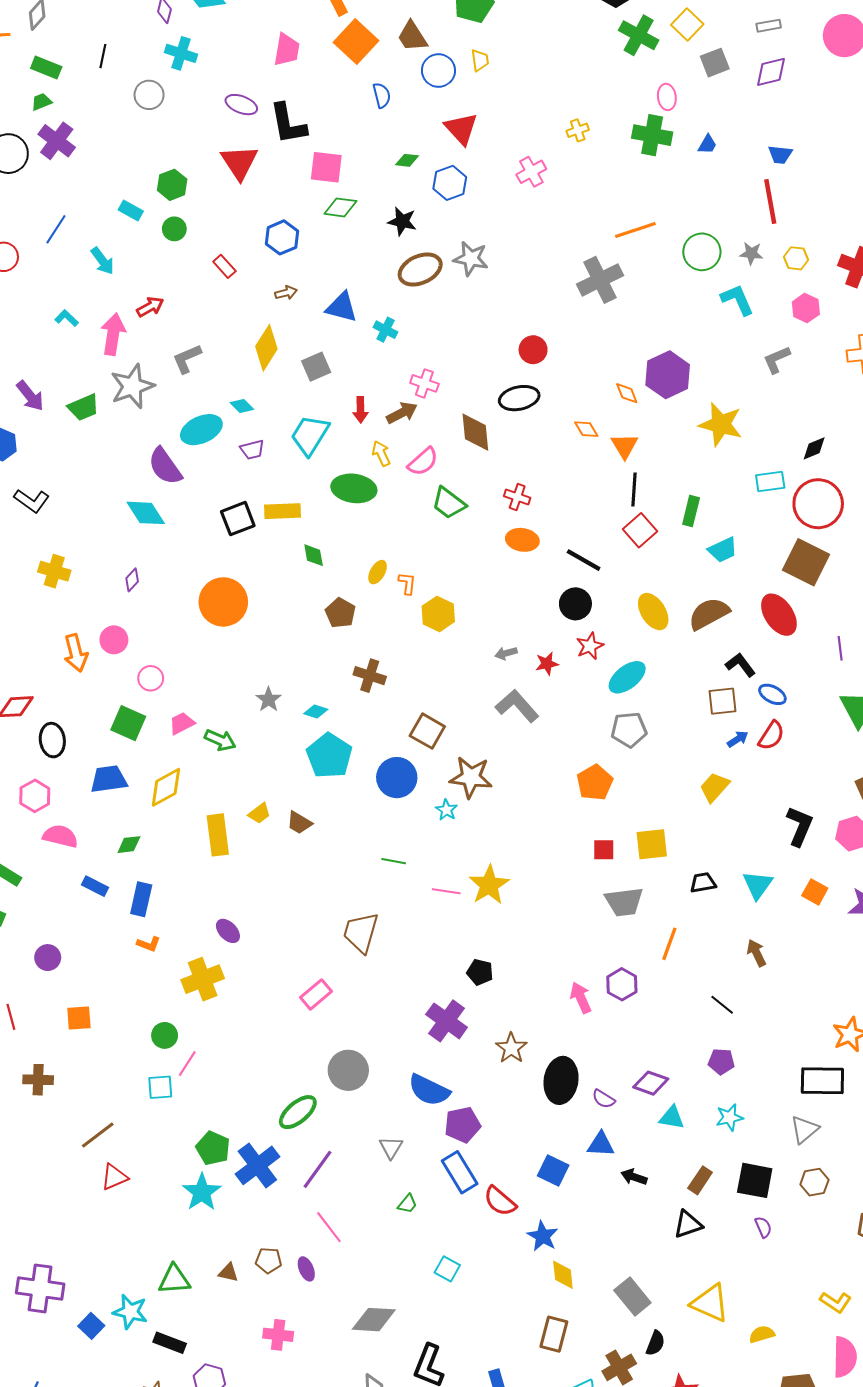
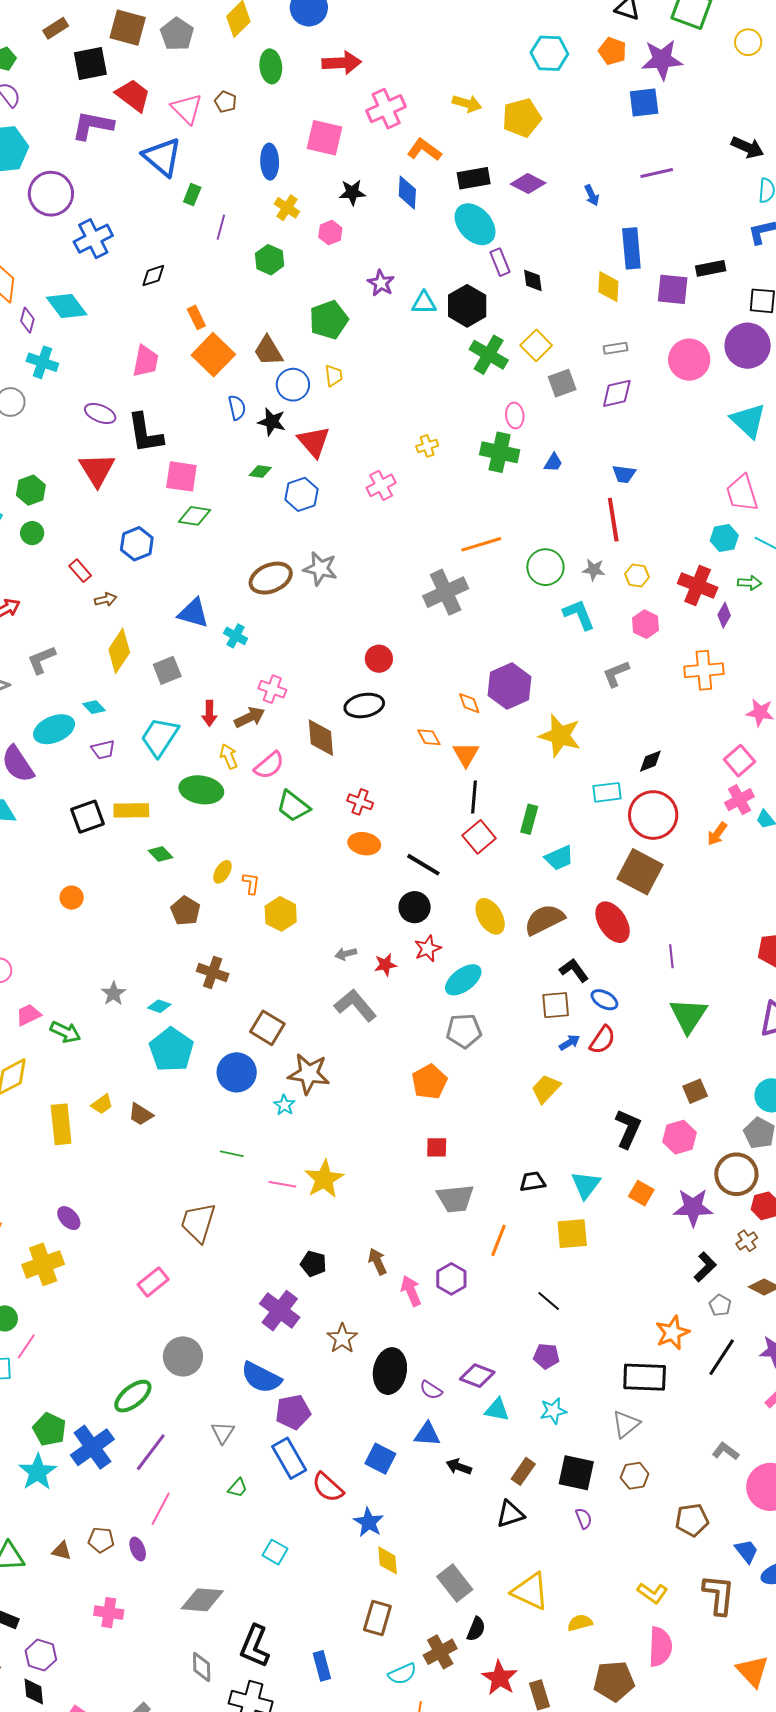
black star: (402, 221) -> (272, 422), moved
brown arrow: (286, 293) -> (106, 599), moved
green diamond: (314, 555) -> (160, 854), turned -35
orange circle: (223, 602) -> (72, 898), size x0.5
yellow square: (652, 844) -> (572, 1234), moved
brown arrow: (756, 953) -> (377, 1262), moved
pink line: (329, 1227) -> (161, 1509), turned 64

